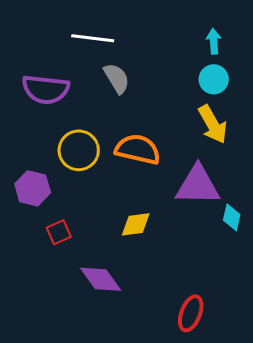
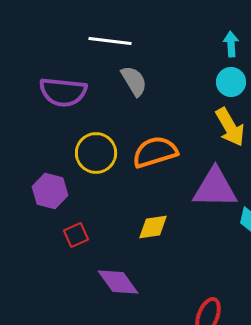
orange semicircle: (138, 149) -> (155, 152), turned -30

